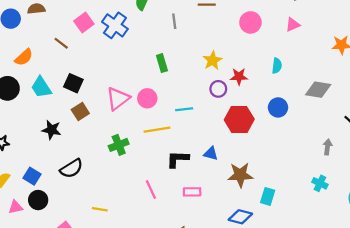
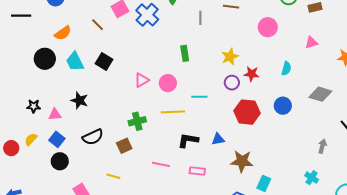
pink triangle: (293, 25) -> (311, 43), moved
pink triangle: (118, 99) -> (142, 80), size x0.7
brown square: (80, 112) -> (124, 146), moved
blue triangle: (211, 154) -> (218, 139), turned -32
pink line: (151, 189) -> (161, 164), turned -60
pink triangle: (16, 207) -> (55, 114), moved

